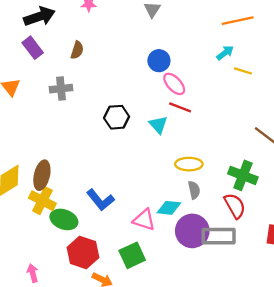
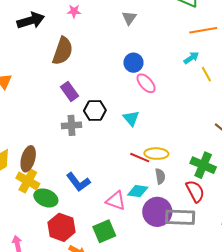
purple rectangle: (33, 48) -> (69, 91), moved
brown semicircle: (77, 50) -> (63, 51), size x1.8
yellow line: (243, 71) -> (206, 74), turned 42
gray cross: (61, 89) -> (71, 125), moved
red line: (180, 107) -> (140, 158), moved

